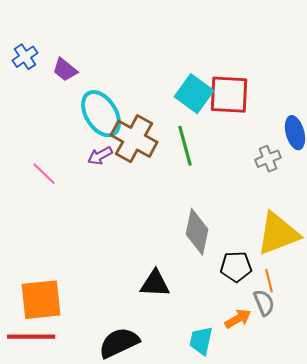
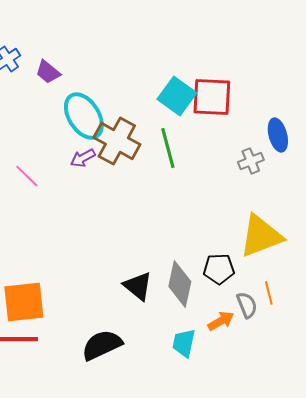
gray diamond: (197, 232) -> (180, 284), moved
orange line: (269, 281) -> (269, 293), moved
black triangle: (155, 284) -> (138, 286), turned 36

